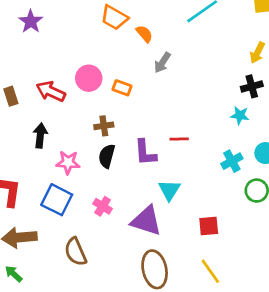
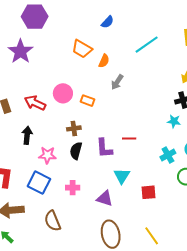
purple star: (31, 21) -> (21, 51), size x1.4
orange semicircle: (144, 34) -> (104, 61), turned 64
pink cross: (103, 206) -> (73, 188), turned -32
purple triangle: (146, 221) -> (105, 198), size x0.7
red square: (209, 226) -> (148, 192), moved

